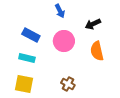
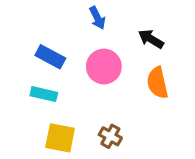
black arrow: (93, 24) -> (151, 39), turned 56
yellow square: (24, 84) -> (60, 138), moved

